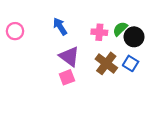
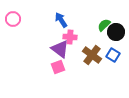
blue arrow: (60, 26) -> (61, 20), moved
pink circle: (15, 31) -> (13, 19), moved
pink cross: (99, 32) -> (70, 37), moved

